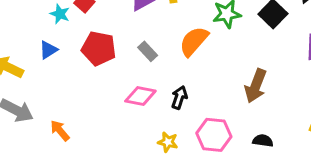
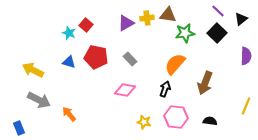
orange semicircle: (194, 41) -> (175, 64), moved
blue triangle: (48, 50) -> (69, 62), moved, turned 48
black arrow: (179, 97) -> (165, 89), moved

